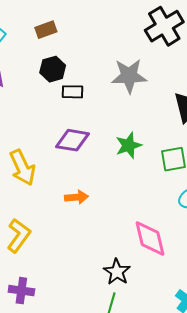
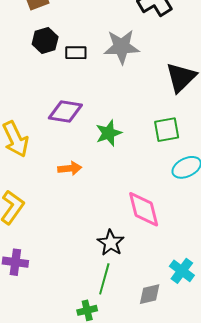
black rectangle: (73, 92) -> (76, 53), moved
green star: (129, 145) -> (109, 133), moved

